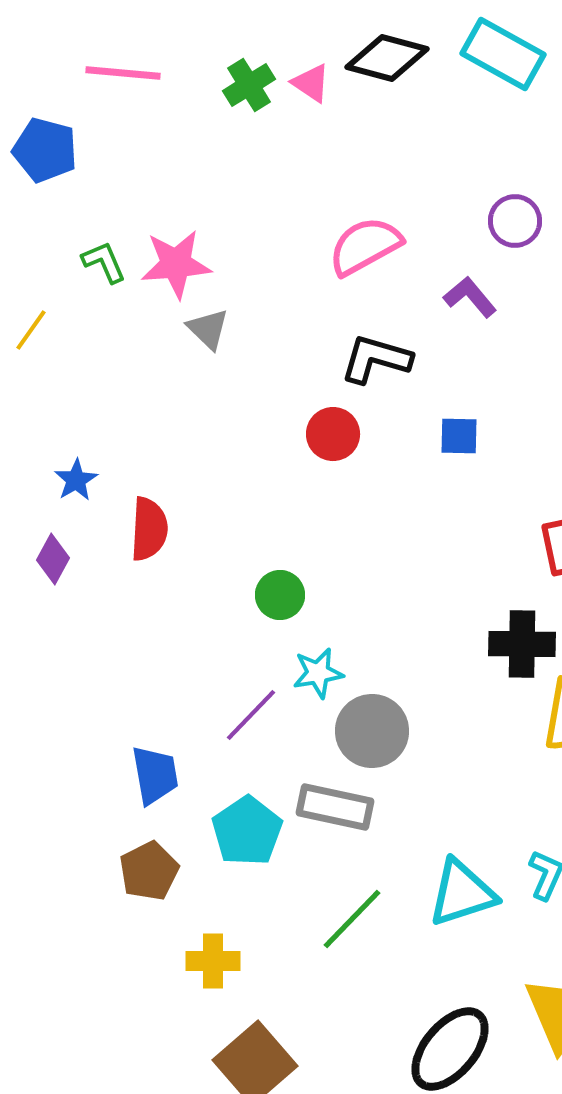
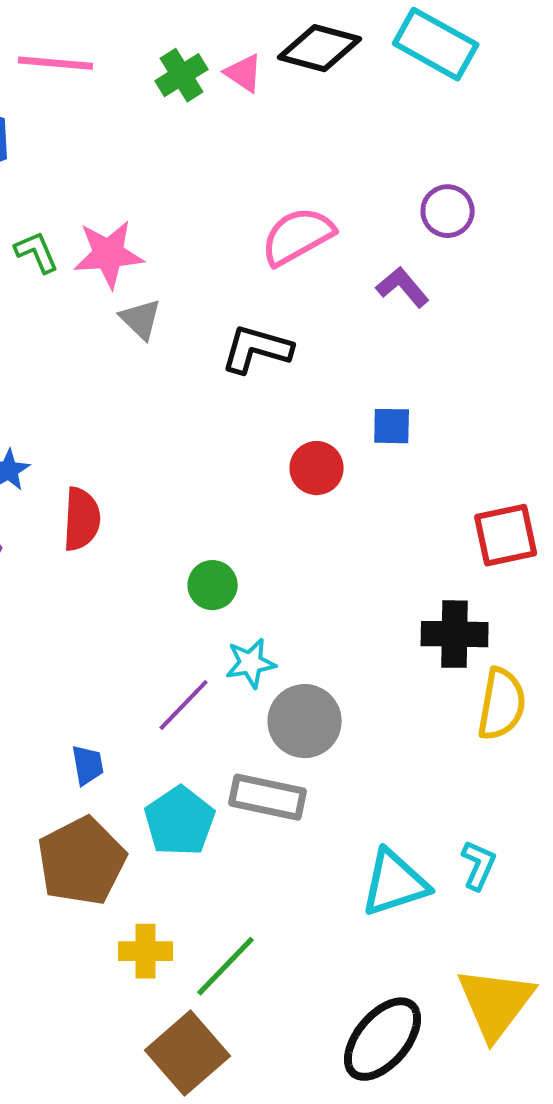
black L-shape: (376, 359) -> (257, 349), moved
red circle: (333, 434) -> (317, 468), moved
blue trapezoid: (155, 775) -> (88, 765), size x0.7
brown pentagon: (149, 871) -> (82, 861), size x1.5
green line: (352, 919) -> (226, 966), moved

